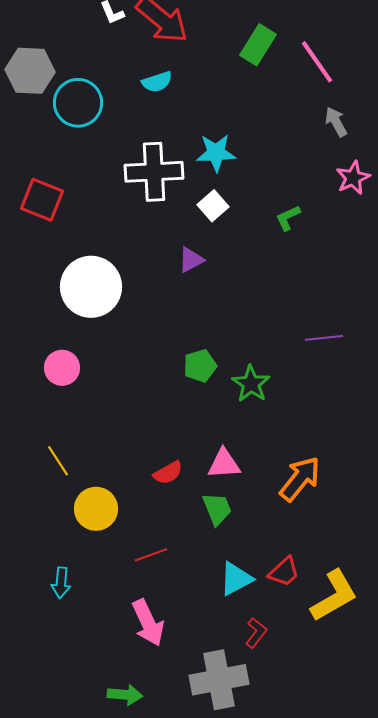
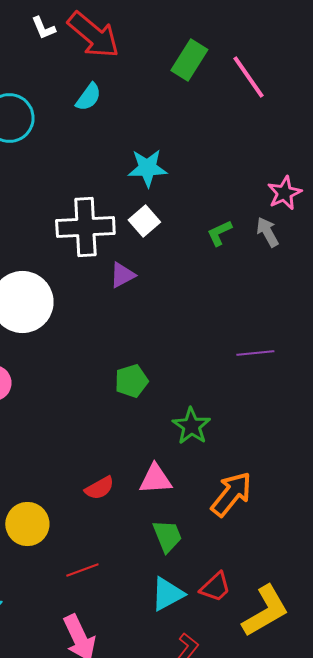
cyan semicircle: (157, 82) -> (88, 97), turned -36
gray arrow: (336, 122) -> (267, 232), moved
white cross: (154, 172) -> (85, 227), moved
green star: (251, 384) -> (191, 426), moved
green trapezoid: (217, 509) -> (167, 536), moved

